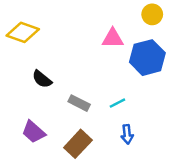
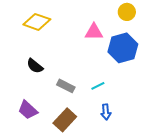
yellow diamond: (23, 32) -> (37, 22), moved

